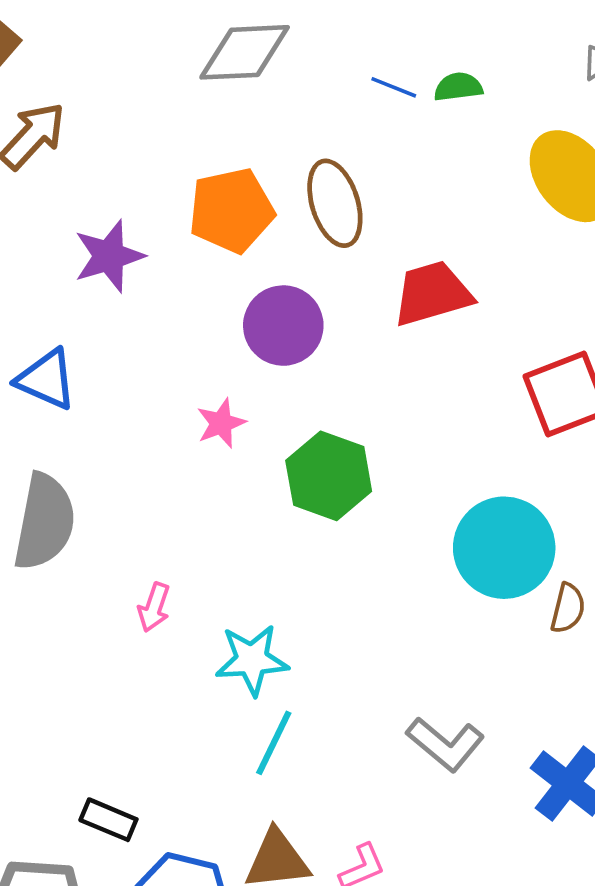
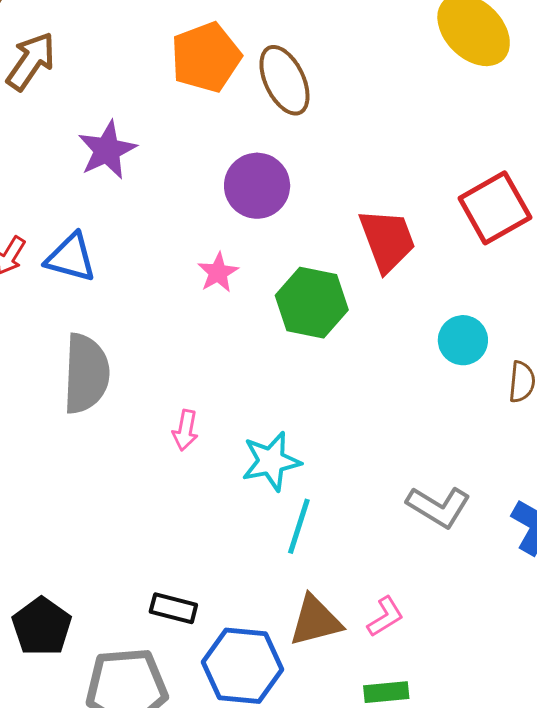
orange pentagon: (231, 210) -> (206, 57), moved
red trapezoid: (432, 294) -> (387, 240), moved, turned 94
cyan circle: (504, 548) -> (463, 340), size x0.6

